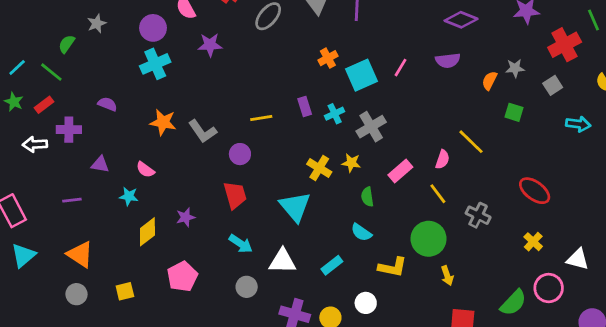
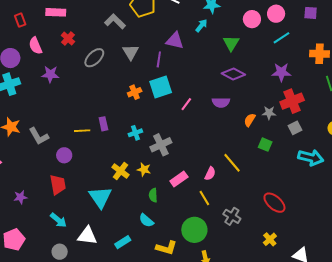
red cross: (565, 45) -> (292, 101), moved
cyan square: (362, 75) -> (161, 87), moved
purple rectangle: (305, 106) -> (103, 124), moved
cyan arrow: (578, 124) -> (311, 158), size x1.4

